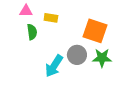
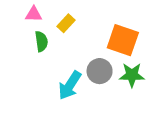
yellow rectangle: (51, 18) -> (66, 23), turned -56

